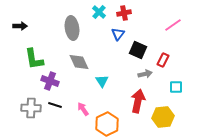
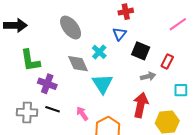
cyan cross: (99, 12) -> (99, 52), moved
black arrow: (20, 26) -> (15, 25), size x1.5
gray ellipse: (72, 28) -> (71, 28), turned -30
cyan triangle: (102, 81) -> (102, 84), size x1.5

